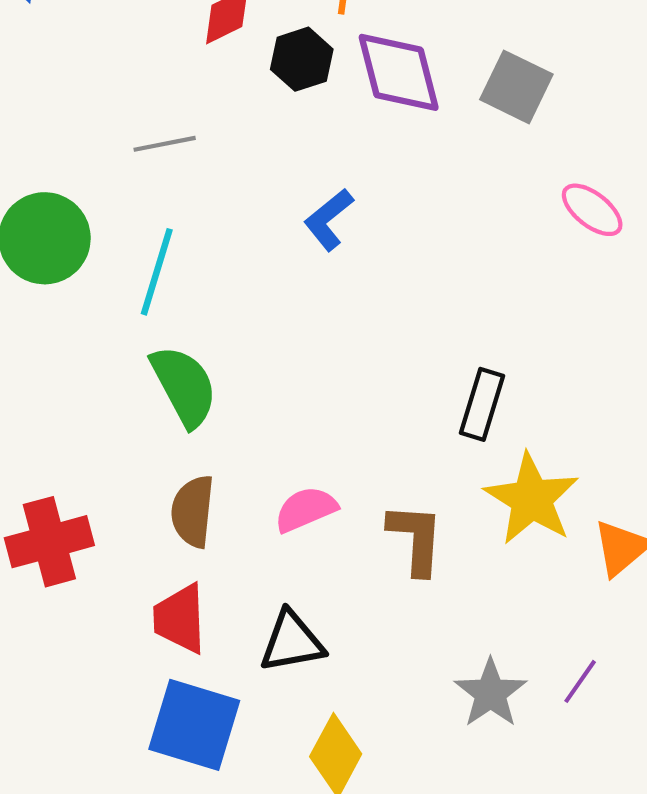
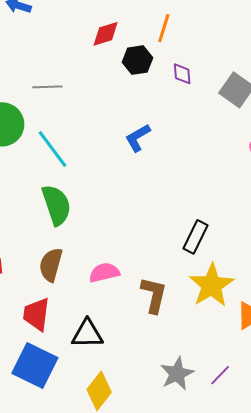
purple diamond: (399, 72) -> (182, 74), size x0.5
gray line: (165, 144) -> (47, 87), moved
cyan line: (157, 272) -> (53, 149), turned -63

